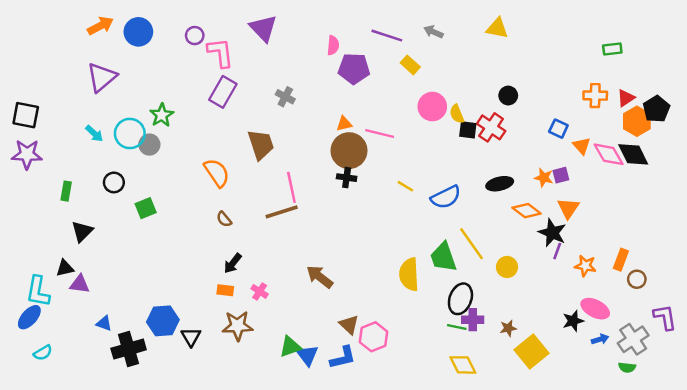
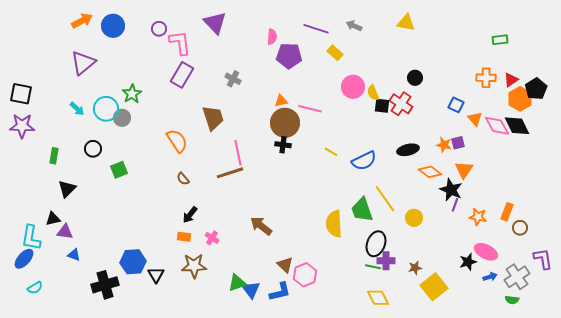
blue triangle: (104, 323) -> (74, 255), moved

